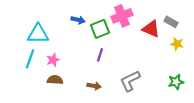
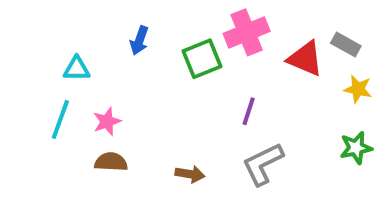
blue arrow: (78, 20) -> (139, 40), moved, turned 96
cyan triangle: (38, 34) -> (77, 69), size x0.6
purple line: (100, 55) -> (249, 111), moved
green star: (176, 82) -> (356, 148), moved

